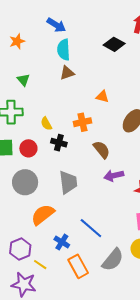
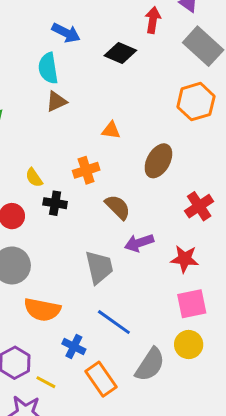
blue arrow: (56, 25) -> (66, 33), moved
gray trapezoid: (68, 182) -> (99, 267), moved
orange semicircle: (43, 215) -> (42, 310), turned -125

